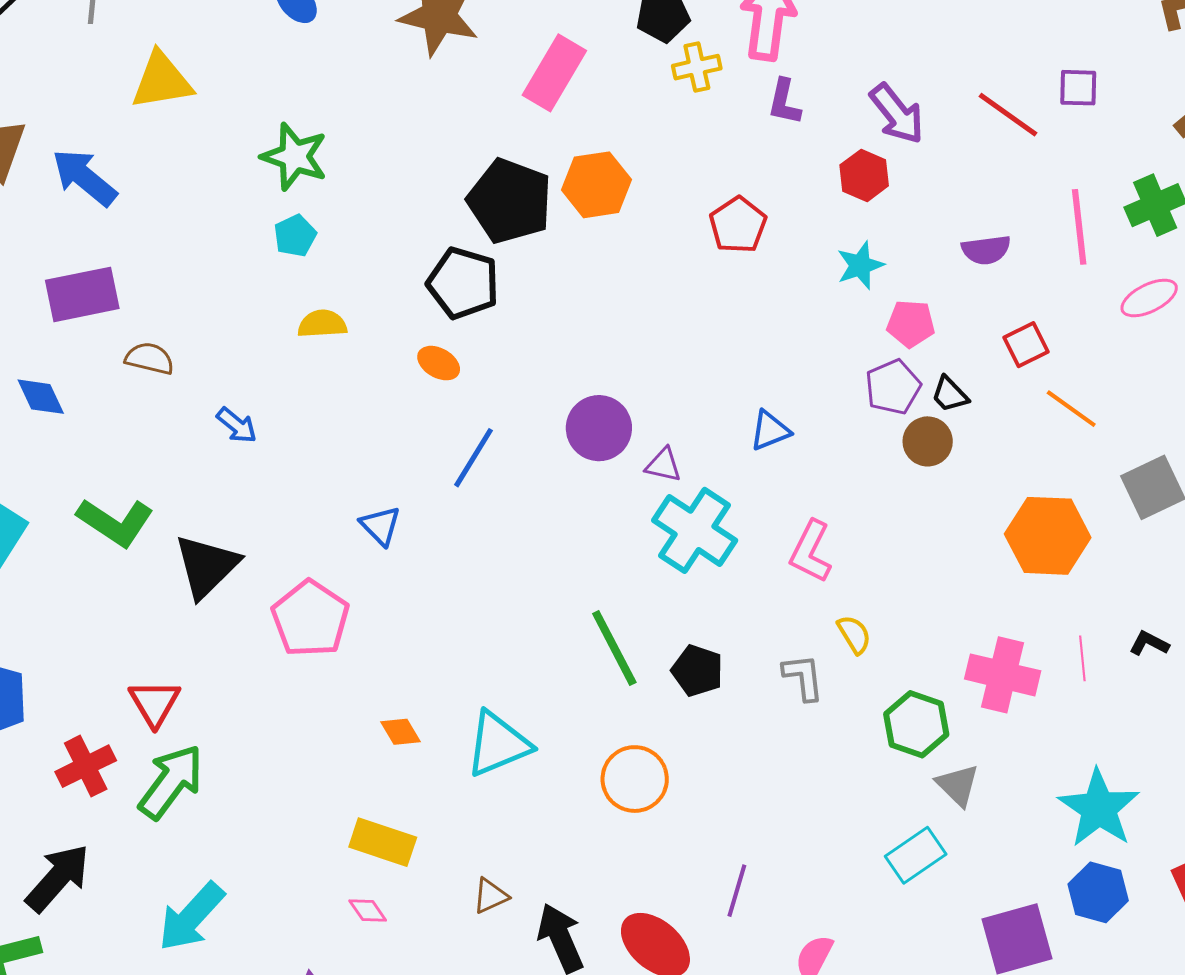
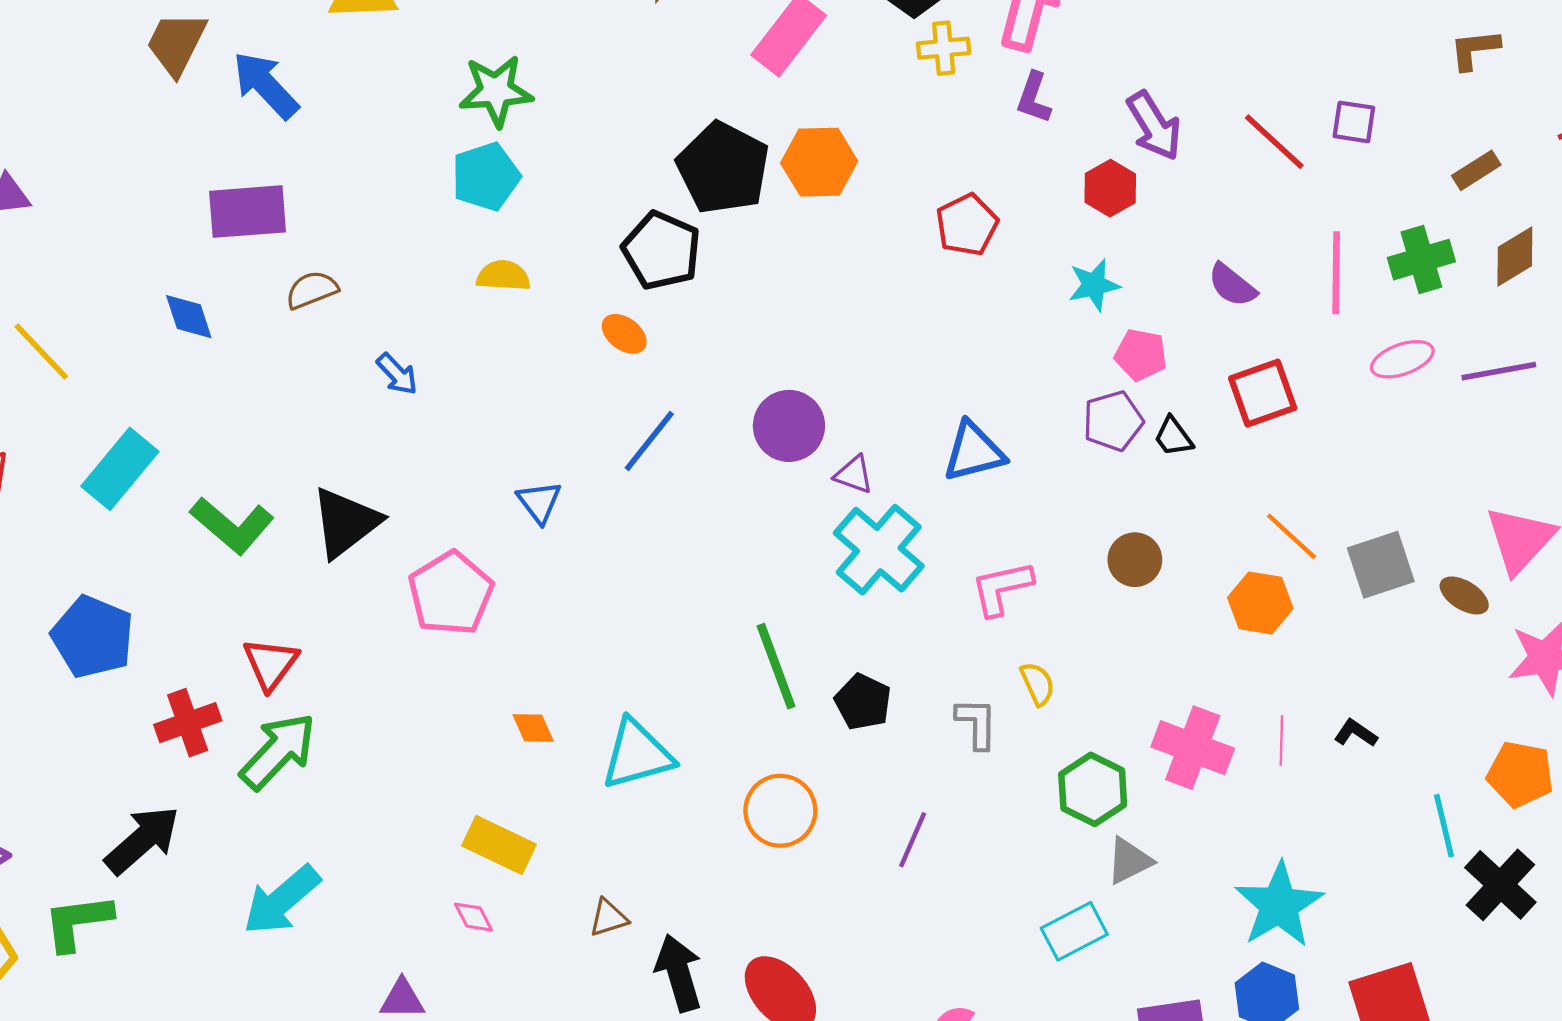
green star: (294, 157) -> (496, 91), turned -30
cyan pentagon: (295, 236) -> (486, 177), size x1.5
purple semicircle: (986, 250) -> (1232, 285), turned 39
red square: (1026, 345) -> (1263, 393), size x1.4
brown semicircle: (150, 358) -> (312, 290), turned -42
orange line: (1071, 409) -> (1292, 536), moved
blue triangle: (770, 431) -> (974, 452), size x1.4
brown circle: (928, 441) -> (1135, 560), moved
green L-shape: (115, 522) -> (232, 525), moved
orange hexagon: (1048, 536) -> (1260, 603), size x0.7
pink L-shape: (811, 551) -> (1002, 588), turned 44
gray triangle: (958, 785) -> (1129, 861), turned 42
purple line: (737, 891) -> (913, 840), moved

